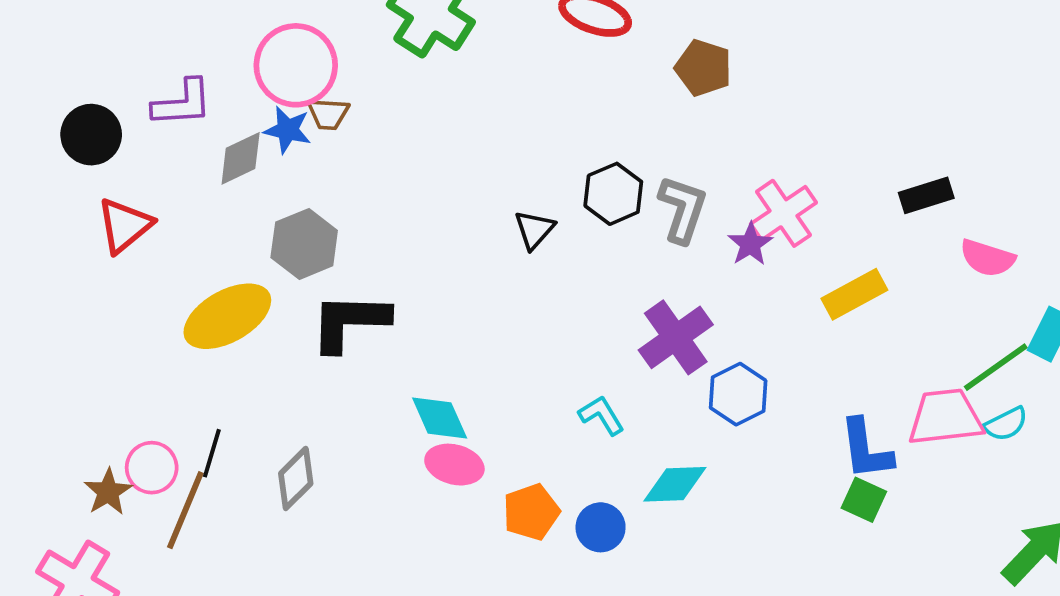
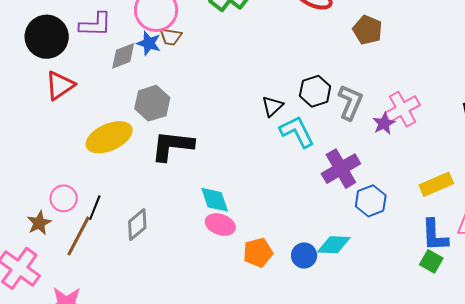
black circle: (91, 135) -> (47, 37), size x1.4
yellow rectangle: (854, 294) -> (436, 184), moved
cyan L-shape: (601, 415) -> (297, 132), moved, size x1.5
pink circle: (152, 468) -> (64, 198), moved
blue circle: (601, 527) -> (304, 255), moved

